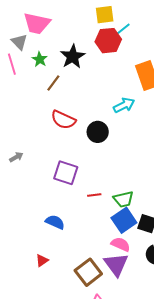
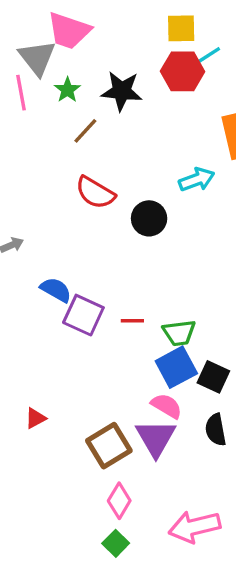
gray triangle: (19, 42) -> (37, 58), size x1.4
black star: (73, 57) -> (122, 91), turned 30
purple square: (66, 173) -> (83, 315), moved
blue semicircle: (55, 222) -> (56, 290), moved

